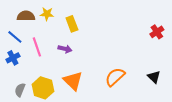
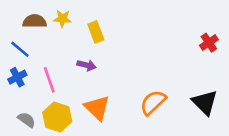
pink line: (37, 47) -> (49, 80), moved
black triangle: (154, 77) -> (205, 102), size x1.5
gray semicircle: (20, 90) -> (27, 120), turned 104

